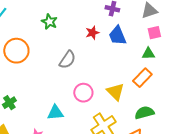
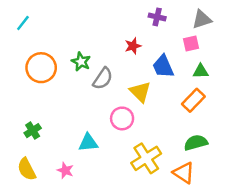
green star: (49, 22) -> (81, 62), moved
pink square: (154, 33) -> (191, 44), moved
blue trapezoid: (117, 36) -> (163, 66), moved
yellow triangle: (115, 92) -> (140, 92), moved

